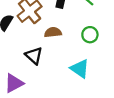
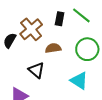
green circle: (90, 35) -> (87, 49), size x1.5

